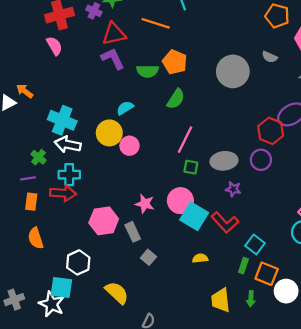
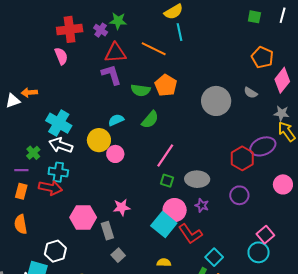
orange arrow: (25, 91) -> (29, 93), turned -49
green semicircle: (176, 99) -> (150, 120), moved
purple circle: (261, 160) -> (239, 195), moved
pink circle: (180, 201) -> (175, 210), moved
pink star: (145, 204) -> (122, 207), turned -30

